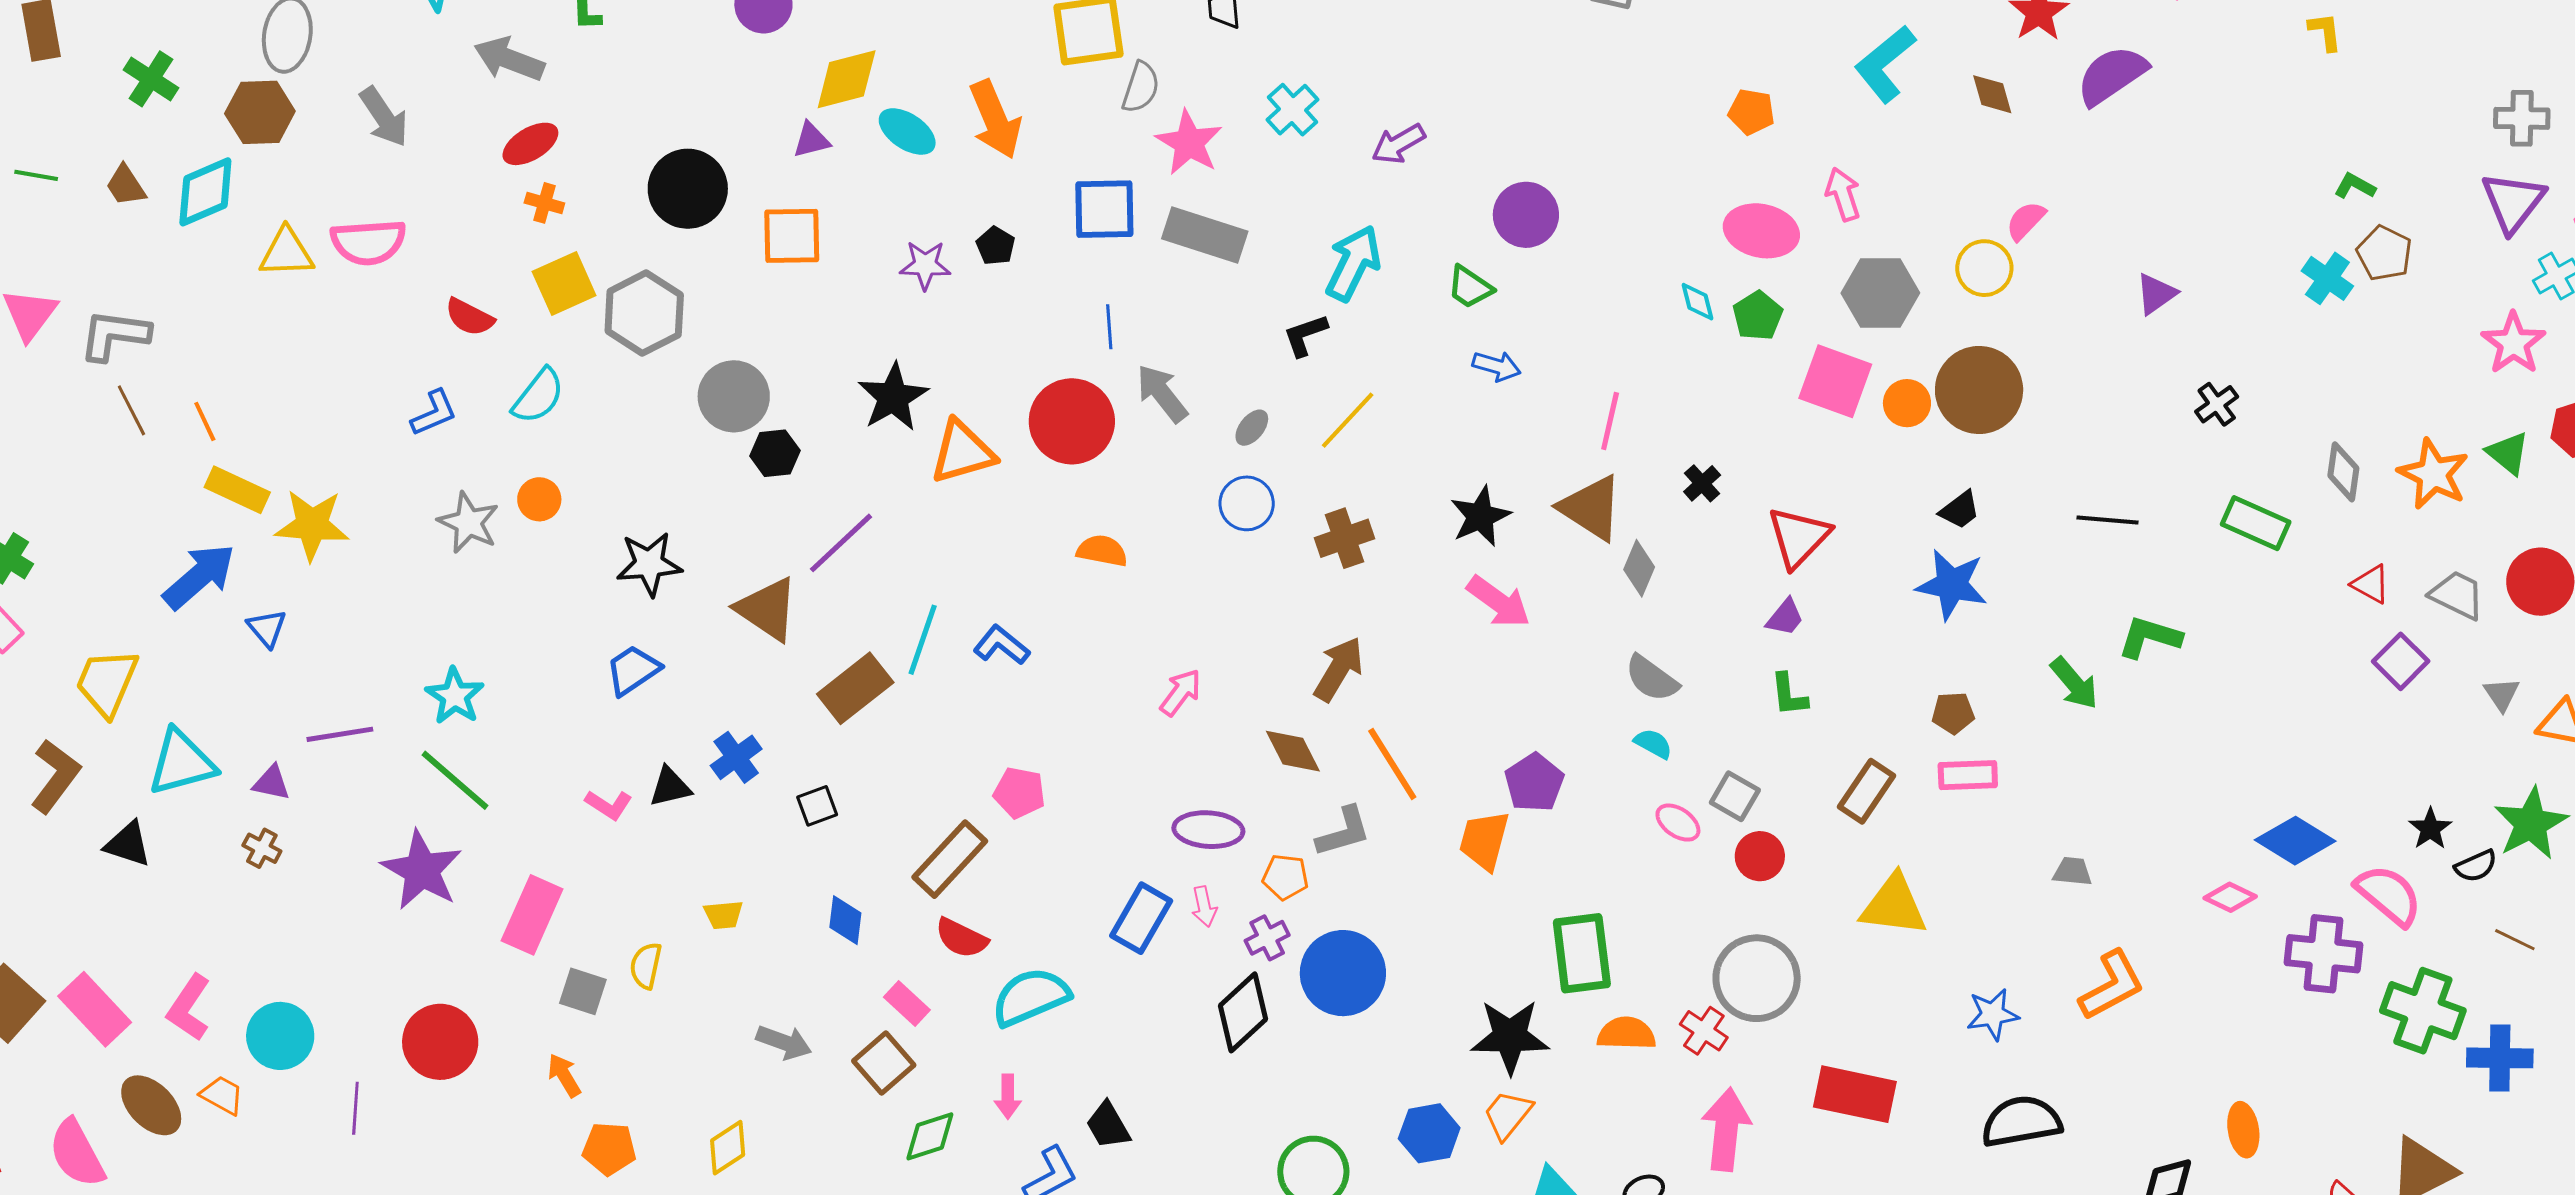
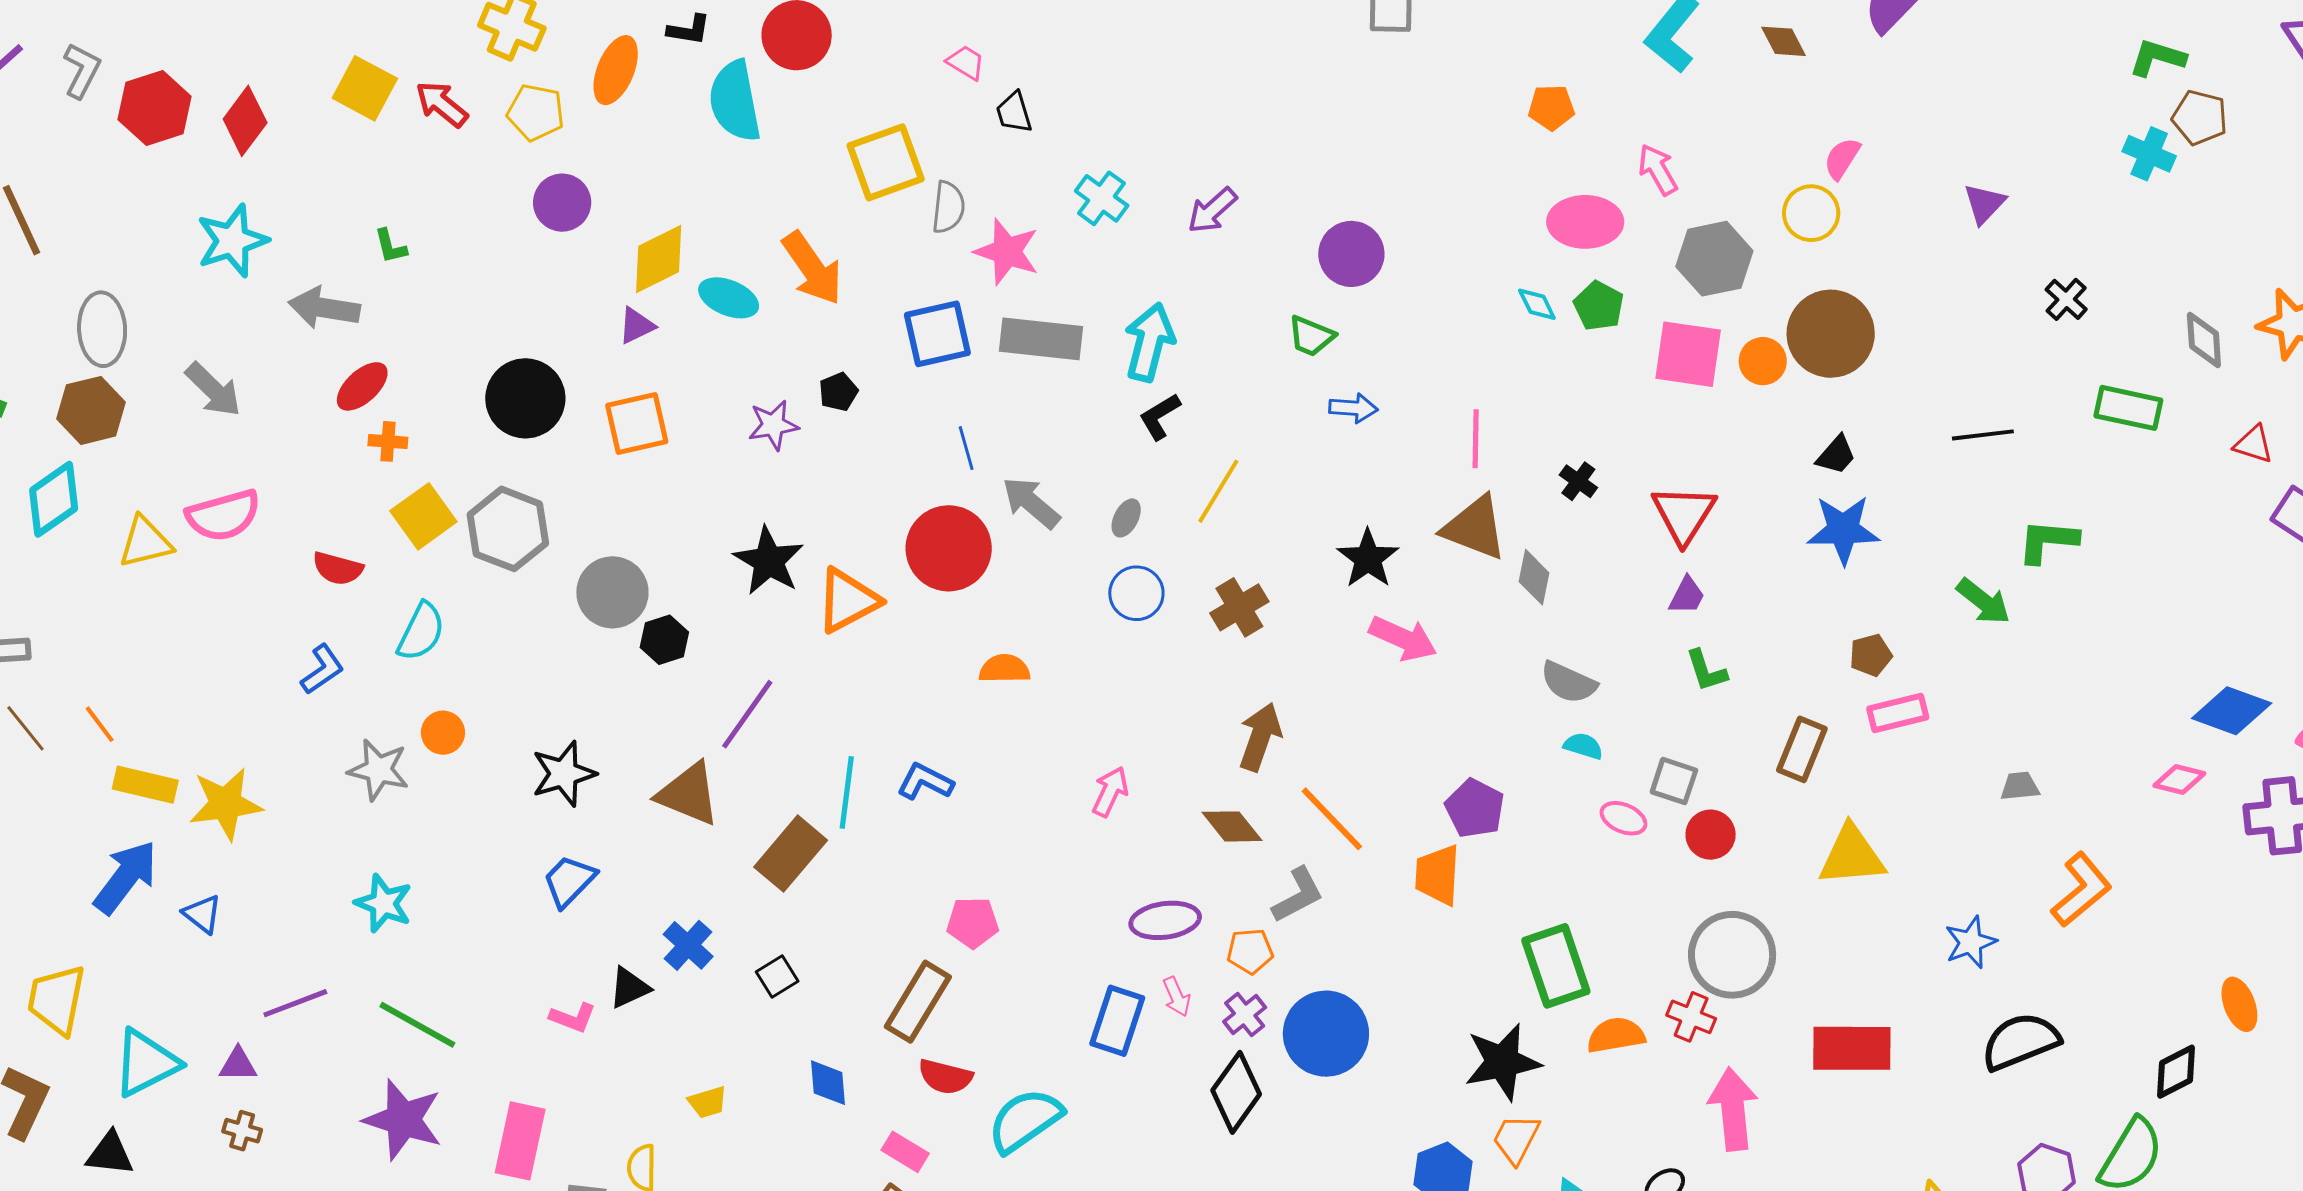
green L-shape: (2355, 186) -> (2157, 58), size x1.4
black pentagon: (996, 246) -> (838, 392), turned 30
cyan arrow: (1353, 263) -> (1149, 342), moved
cyan star: (455, 696) -> (384, 903), moved

